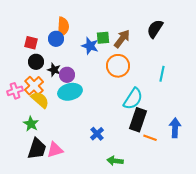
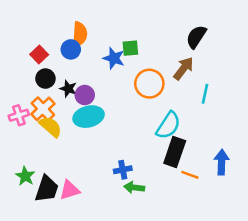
brown arrow: (122, 39) -> (184, 68), moved
red square: (31, 43) -> (39, 54), turned 32
green star: (31, 124) -> (25, 176), moved
blue cross: (97, 134) -> (123, 170), turned 32
green arrow: (115, 161) -> (134, 188), moved

